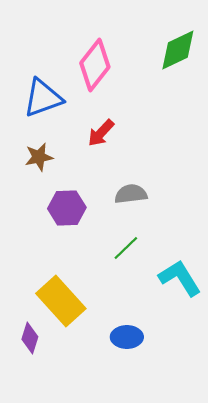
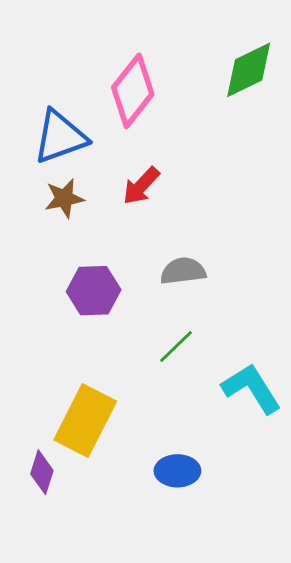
brown star: (39, 157) -> (64, 198), moved
yellow rectangle: (61, 301) -> (85, 421), turned 69

